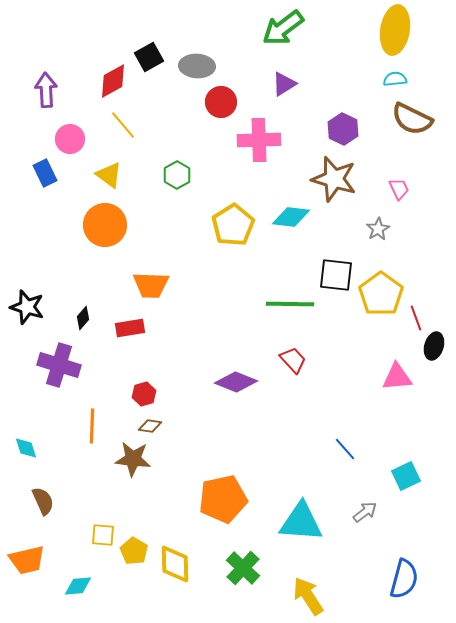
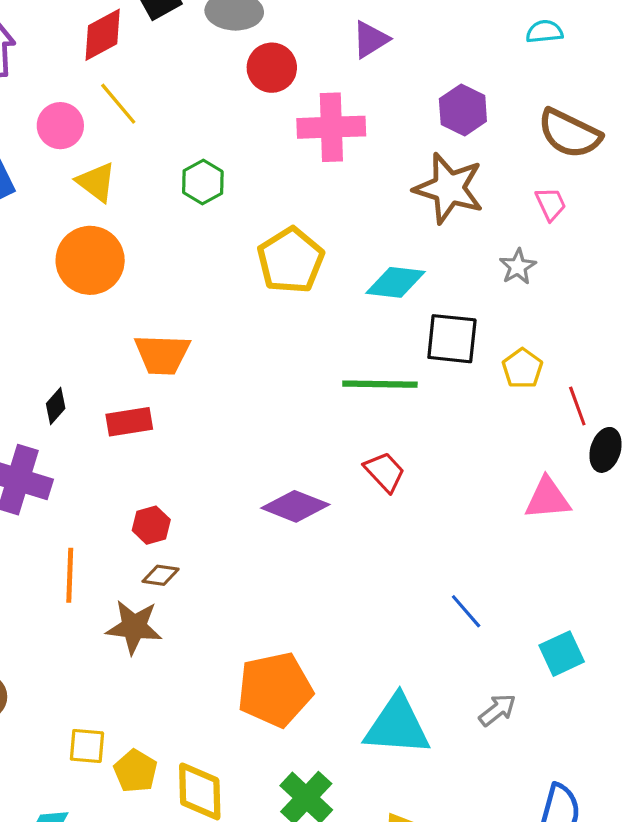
brown semicircle: (412, 119) -> (569, 133), moved
pink circle: (70, 139) -> (60, 126), moved
cyan diamond: (291, 217) -> (396, 282), moved
yellow pentagon: (381, 294) -> (522, 368), size x0.6

